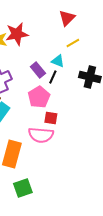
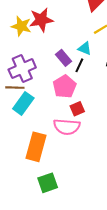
red square: (51, 118) -> (77, 109), turned -32

